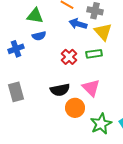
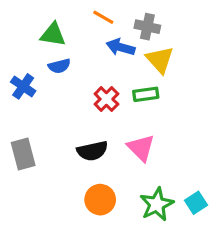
blue cross: (16, 49) -> (23, 86), turned -35
orange circle: (75, 108) -> (100, 200), moved

